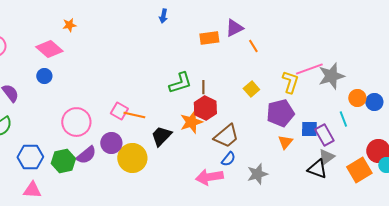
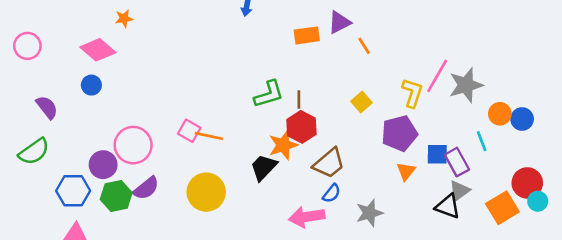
pink line: (309, 69) -> (437, 76), turned -40
black trapezoid: (161, 136) -> (264, 167), moved
purple circle: (111, 143) -> (103, 165), moved

